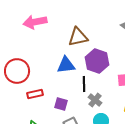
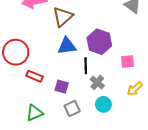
brown triangle: (78, 37) -> (63, 17), moved, turned -30
red rectangle: (35, 94) -> (35, 76), turned 35

